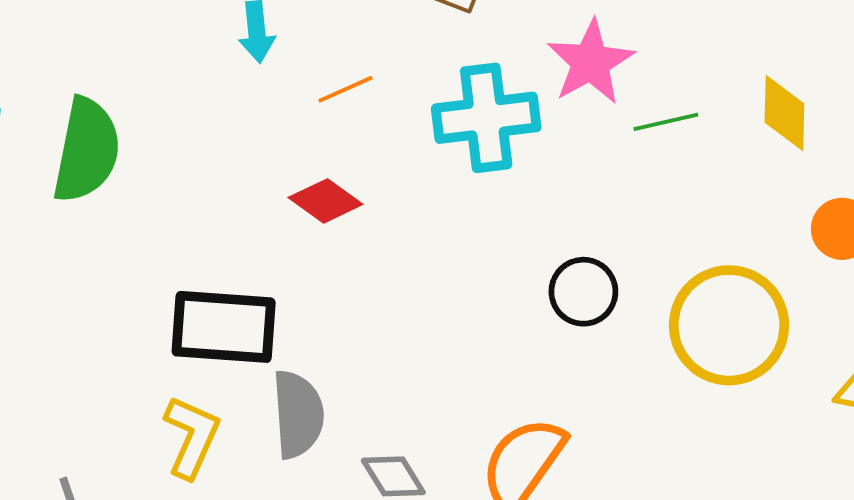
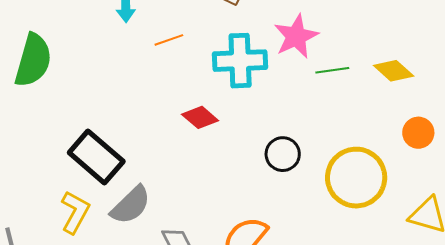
yellow diamond: (784, 113) -> (394, 71), turned -54
red diamond: (326, 201) -> (200, 117), moved
black rectangle: (224, 327) -> (96, 157), turned 32
gray semicircle: (298, 414) -> (131, 205), turned 45

